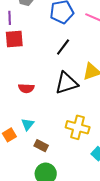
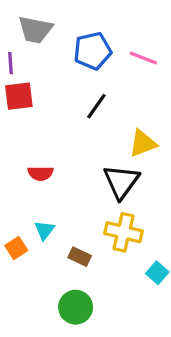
black triangle: (66, 83) -> (121, 182), moved, turned -35
brown rectangle: (41, 146) -> (80, 257), moved

